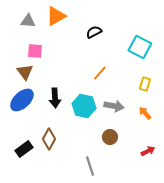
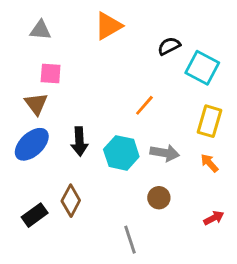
orange triangle: (56, 16) -> (108, 26), moved
black semicircle: (94, 32) -> (169, 46), moved
yellow rectangle: (145, 84) -> (209, 121), size x1.5

